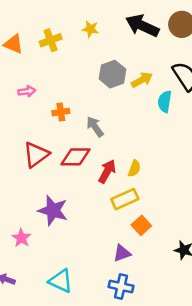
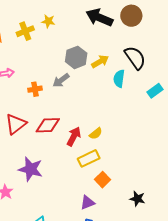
yellow star: (90, 29) -> (48, 21), moved
gray arrow: (95, 127) -> (61, 80), moved, turned -90
yellow semicircle: (134, 168) -> (96, 134), turned 32

